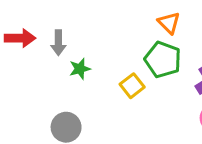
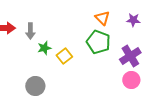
yellow square: (132, 86) -> (64, 56), moved

